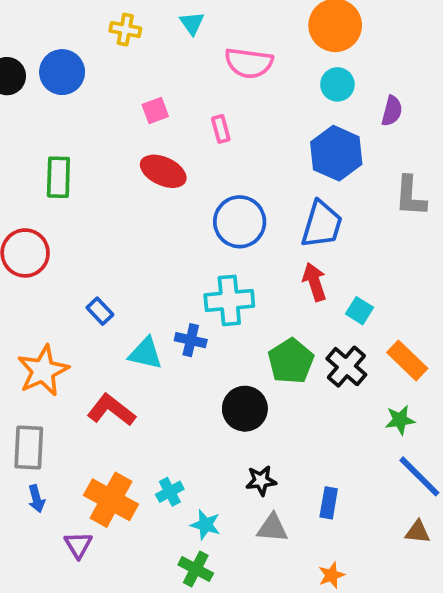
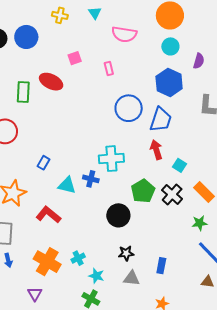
red ellipse: (163, 171) -> (51, 82), moved
blue circle: (240, 222) -> (129, 108), moved
blue rectangle: (100, 311) -> (43, 163), turned 72
purple triangle: (78, 545) -> (35, 294), moved

